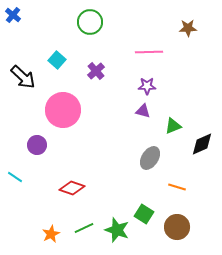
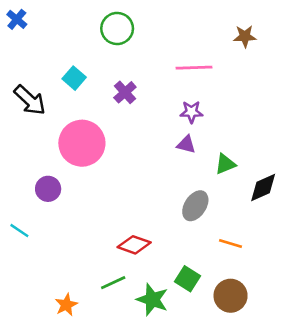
red diamond: (72, 188) -> (134, 245), moved
green line: (84, 228) -> (113, 283), moved

